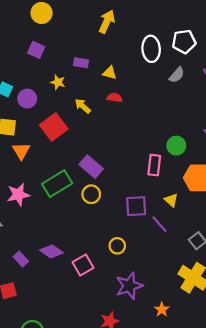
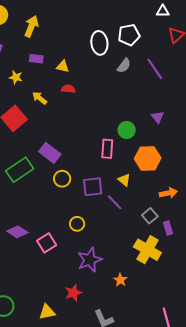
yellow arrow: (107, 22) -> (31, 26), moved
yellow circle: (91, 194) -> (62, 179), moved

